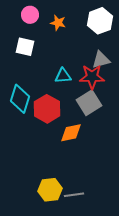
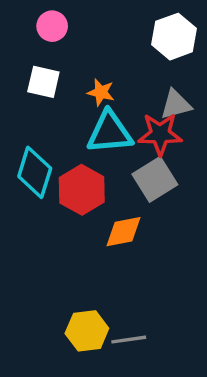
orange star: (58, 23) -> (101, 92), moved
cyan triangle: (63, 76) -> (110, 132), size x1.6

